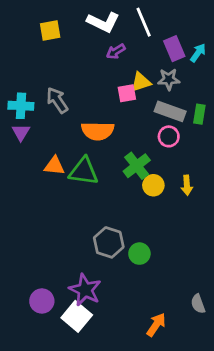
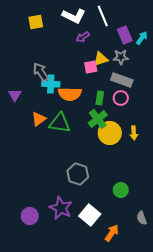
cyan cross: (21, 106) -> (51, 84), moved
green rectangle: (199, 114) -> (100, 98), moved
orange triangle: (54, 166) -> (39, 119), turned -42
yellow circle: (153, 185) -> (110, 133), size x1.5
green circle: (139, 254) -> (121, 190), moved
white square: (77, 316) -> (90, 215), moved

